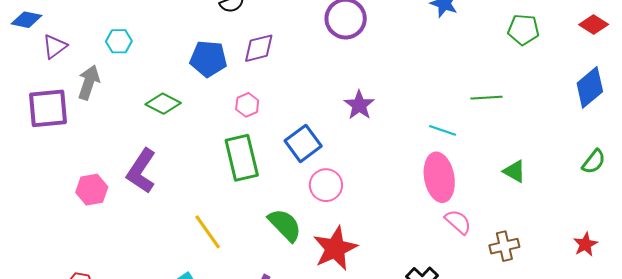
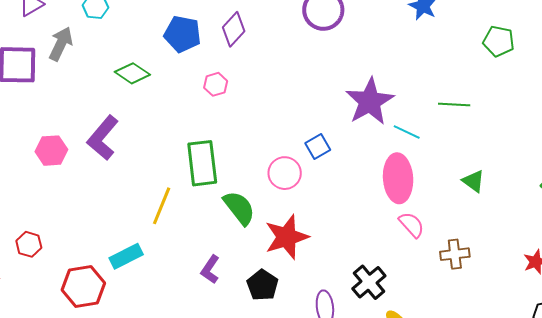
purple diamond: (259, 48) -> (234, 29), turned -40
purple star: (359, 105) -> (370, 101), moved, size x1.6
blue square: (303, 143) -> (318, 147), moved, size x0.7
green rectangle: (242, 158) -> (202, 163), moved
yellow line: (208, 232) -> (162, 206), turned 51

